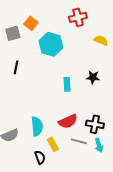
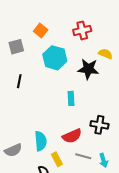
orange square: (31, 23) -> (41, 30), moved
black star: (93, 77) -> (88, 69), moved, size x1.5
black cross: (95, 124) -> (99, 125), moved

